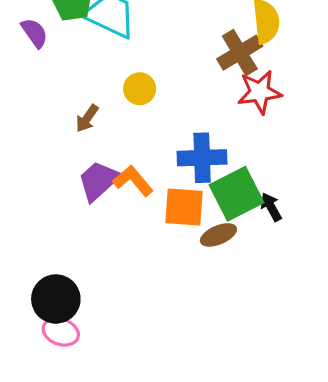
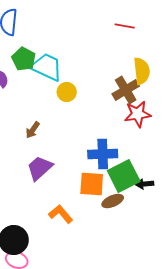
yellow circle: (140, 89) -> (67, 92), moved
orange L-shape: (133, 181) -> (61, 214), moved
black arrow: (271, 207) -> (145, 184), turned -66

